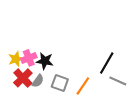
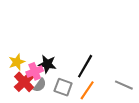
pink cross: (29, 58) -> (35, 71), moved
black line: (107, 63) -> (85, 66), moved

